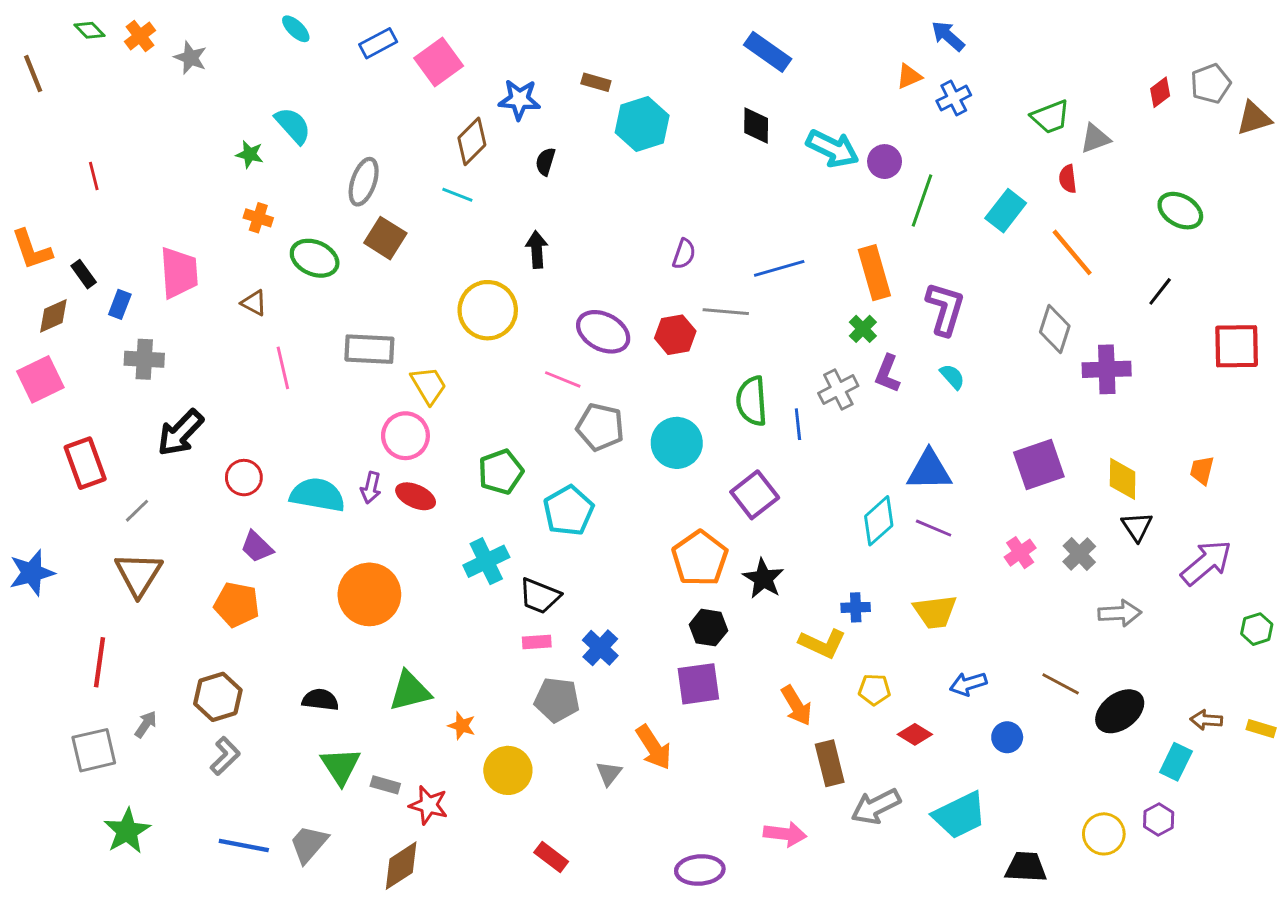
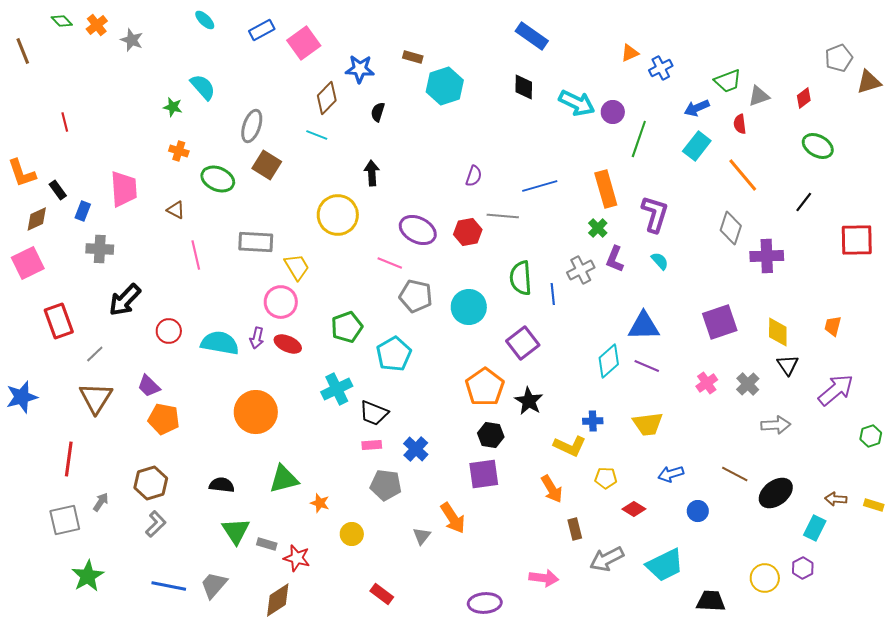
blue arrow: (948, 36) -> (697, 108), moved, turned -65
red diamond: (1160, 92) -> (804, 98), moved
purple trapezoid: (257, 547) -> (149, 386), moved
brown rectangle: (830, 763) -> (575, 529), size x0.7
yellow circle: (508, 770) -> (352, 534), size x0.7

